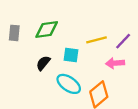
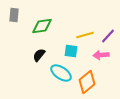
gray rectangle: (14, 33) -> (14, 15), moved
cyan square: (71, 55) -> (71, 51), moved

